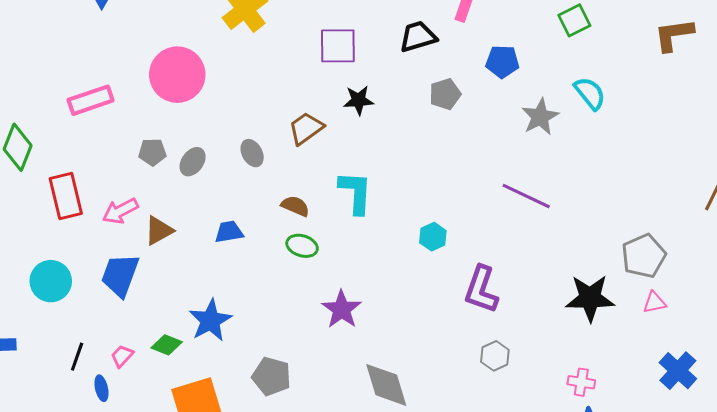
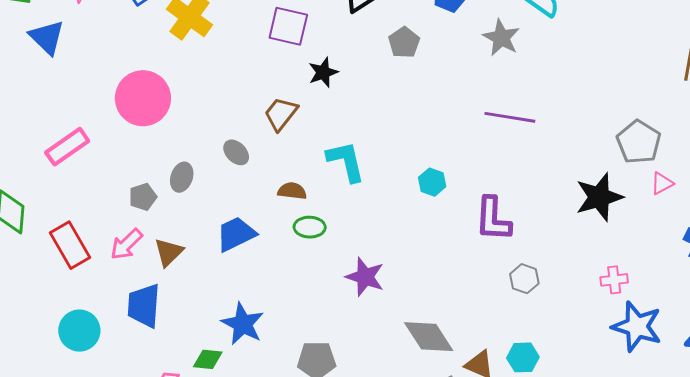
purple square: (338, 46) -> (288, 26), turned 30
gray pentagon: (152, 152) -> (143, 197), moved
blue trapezoid: (229, 232) -> (236, 234), size x1.4

